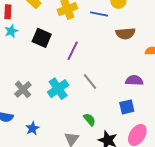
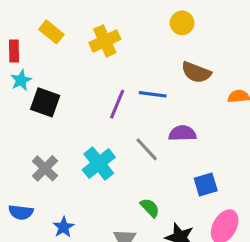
blue line: (99, 14) -> (153, 94), moved
brown semicircle: (125, 33) -> (196, 72), turned 30
black square: (42, 38) -> (45, 102), moved
purple semicircle: (134, 80) -> (182, 133), moved

